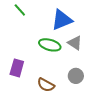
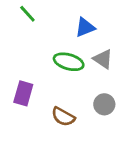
blue triangle: (62, 20) -> (85, 27), size x0.7

